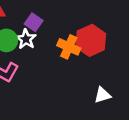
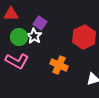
orange cross: (69, 47) -> (59, 65), moved

